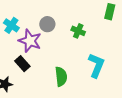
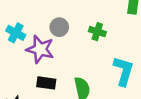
black rectangle: (22, 64) -> (46, 83), moved, turned -35

